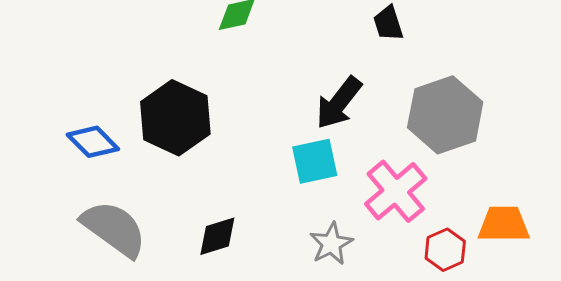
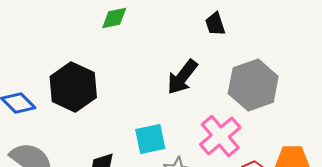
cyan square: (315, 161) -> (150, 139), moved

